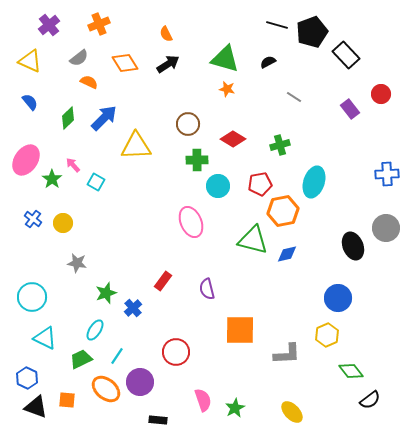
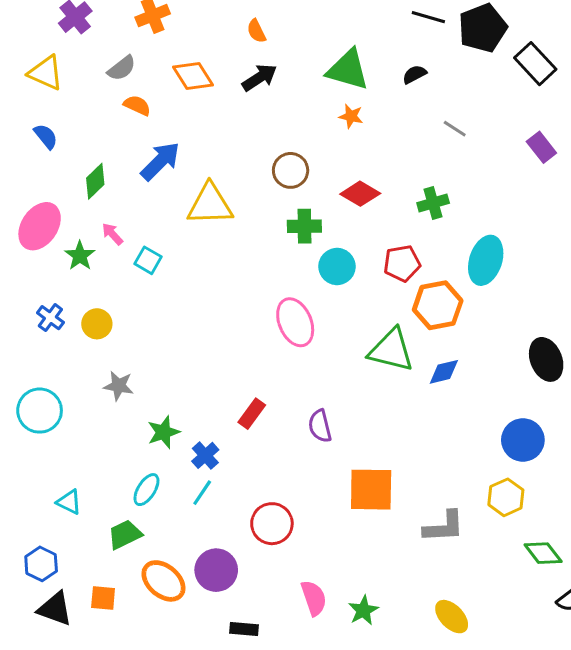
green diamond: (68, 118) -> (95, 181), moved
cyan circle: (32, 297) -> (40, 411), moved
cyan triangle: (45, 338) -> (69, 502), size x0.7
cyan line: (117, 356) -> (202, 493), moved

